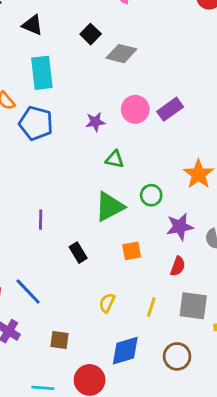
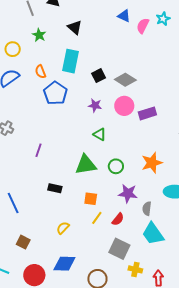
black square: (91, 34) -> (99, 76), moved
gray diamond: (121, 54) -> (125, 80), moved
purple line: (41, 220) -> (38, 150), moved
black rectangle: (78, 253) -> (55, 188), turned -64
yellow line: (151, 307) -> (97, 218), moved

